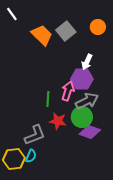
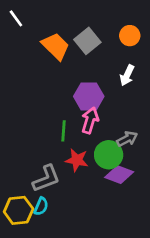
white arrow: (87, 62) -> (127, 75), moved
purple hexagon: (82, 79) -> (89, 96), moved
gray arrow: (87, 101) -> (127, 139), moved, size x0.7

